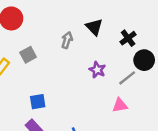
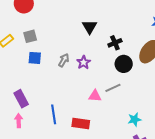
gray arrow: (67, 40) -> (64, 60), moved
gray line: (127, 78) -> (113, 88), moved
blue square: (38, 102) -> (35, 58), moved

